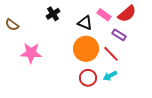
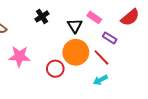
red semicircle: (127, 14) -> (130, 17), moved
black triangle: (85, 23) -> (75, 26), turned 35
red circle: (88, 78) -> (55, 69), moved

